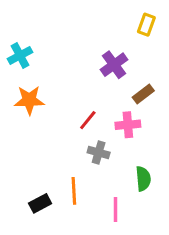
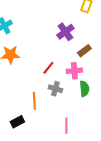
green semicircle: (143, 179) -> (84, 89), moved
orange line: (74, 191) -> (34, 101), moved

